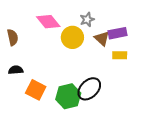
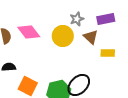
pink diamond: (48, 22) -> (29, 32), moved
purple rectangle: (118, 33) -> (106, 19), moved

